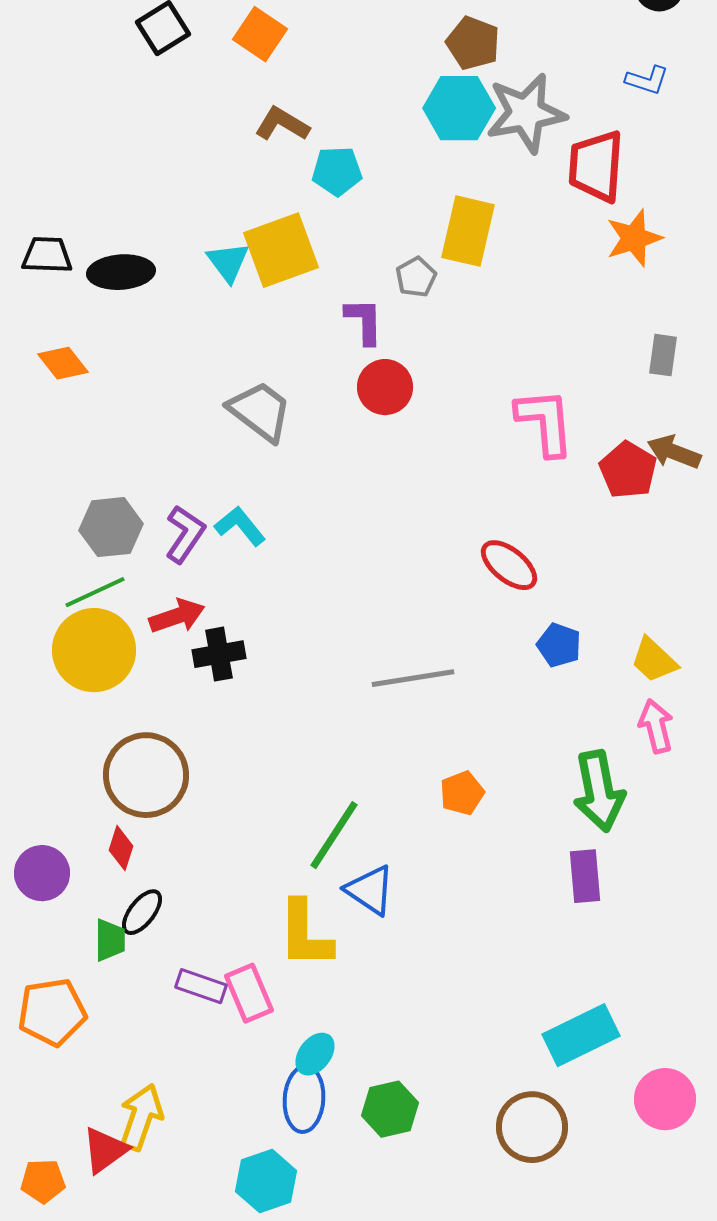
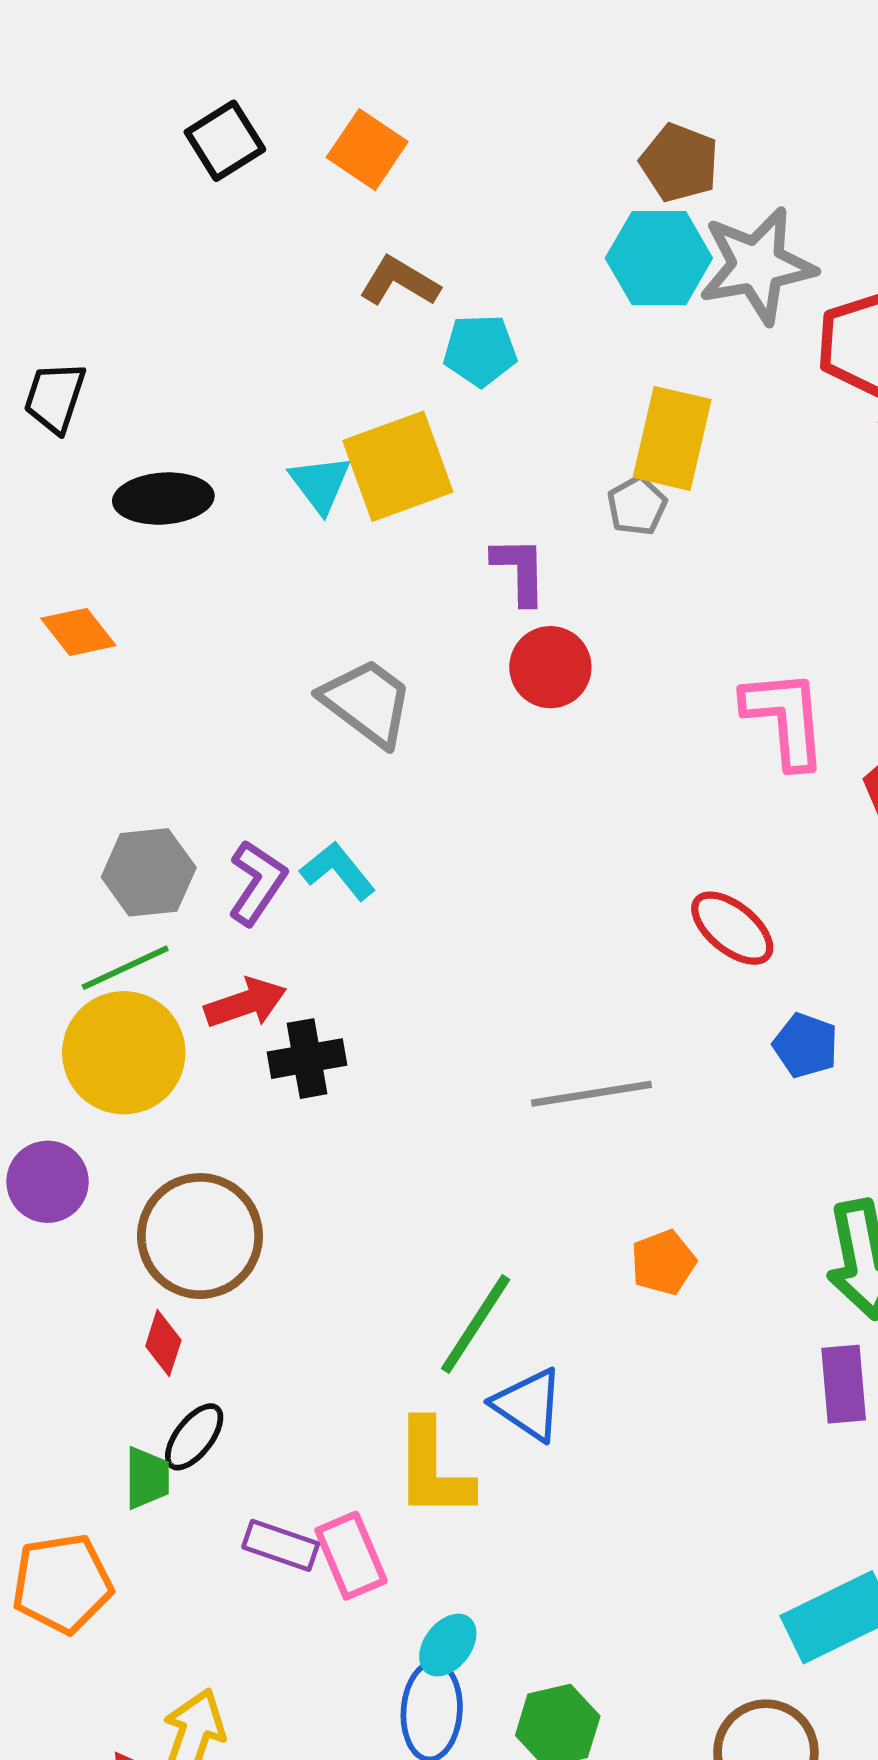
black trapezoid: (47, 255) -> (55, 397), moved, turned -74
gray pentagon: (416, 277) -> (637, 506), moved
purple circle: (42, 873) -> (48, 1182), moved

